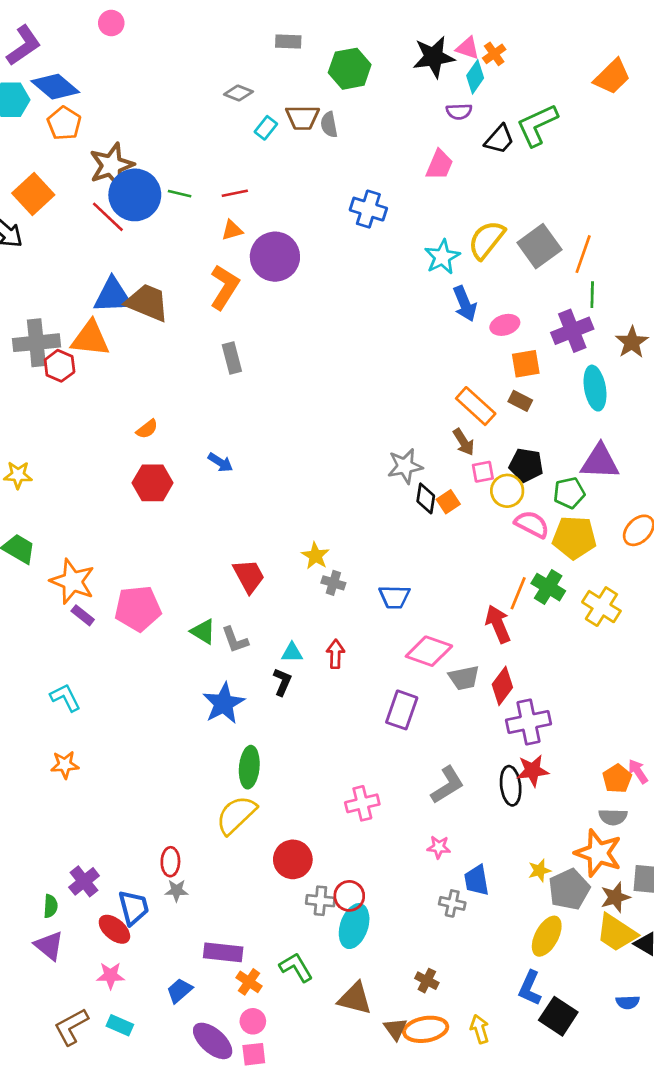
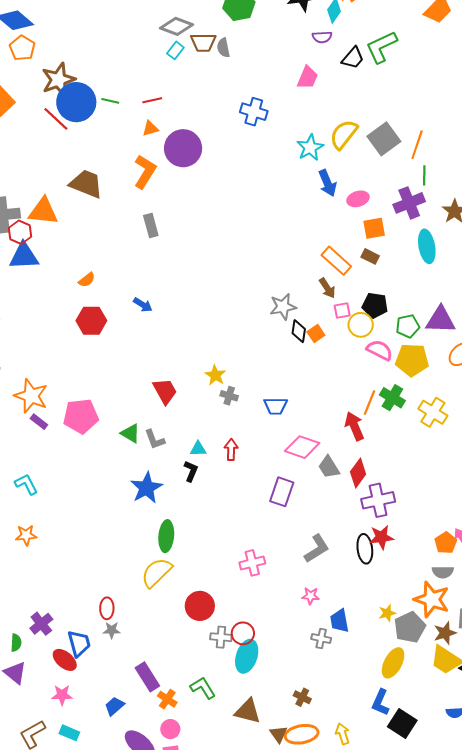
gray diamond: (238, 93) -> (177, 26), moved, size x1.5
blue triangle: (113, 296) -> (24, 256), moved
purple triangle: (600, 462) -> (441, 320), moved
gray trapezoid: (464, 678) -> (329, 467), turned 70
purple rectangle: (223, 952) -> (147, 677), turned 52

